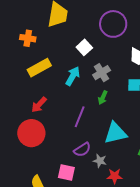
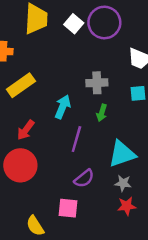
white square: (84, 47) -> (74, 24), moved
gray cross: (102, 73) -> (97, 83), turned 36
cyan arrow: (73, 76) -> (63, 107), moved
gray star: (100, 161) -> (123, 183), moved

